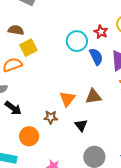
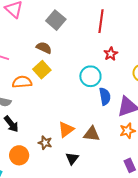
brown semicircle: (16, 30) -> (44, 48), moved
red star: (101, 32) -> (111, 54), moved
yellow square: (28, 48) -> (42, 70), turned -30

